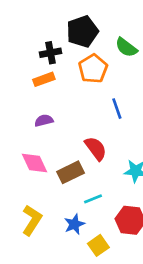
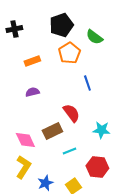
black cross: (51, 53) -> (14, 29), moved
pink diamond: (35, 163) -> (25, 140), moved
blue star: (74, 224) -> (45, 183), moved

